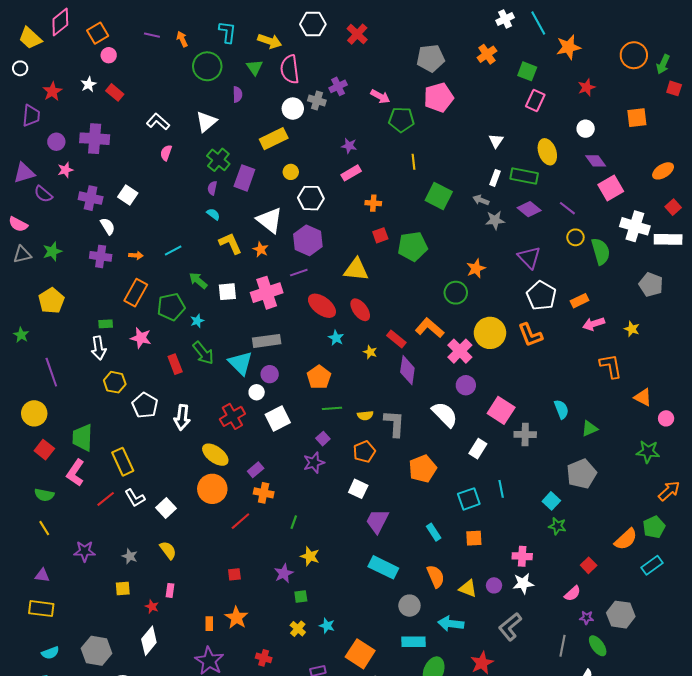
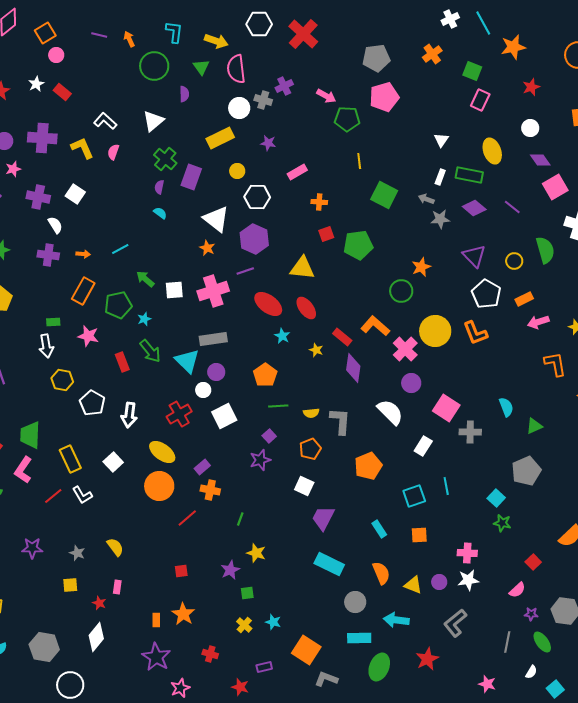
red cross: (357, 34) -> (303, 34), size x1.4
purple star: (349, 146) -> (268, 143), moved
yellow circle: (575, 237) -> (514, 261), moved
yellow L-shape: (230, 243) -> (82, 148), moved
white square: (166, 508) -> (113, 462), moved

